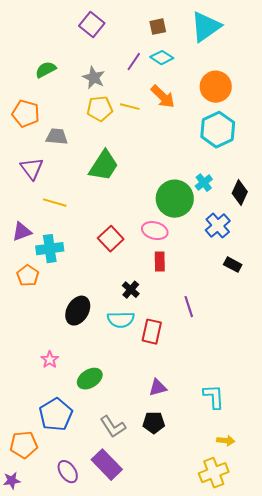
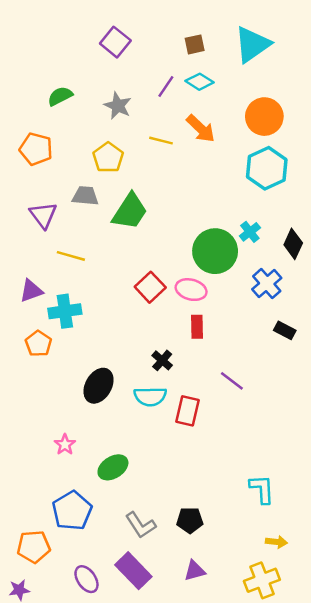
yellow pentagon: (100, 109) -> (108, 157), moved, turned -30
gray trapezoid: (57, 137) -> (85, 196), moved
red square: (111, 239) -> (150, 287), moved
purple line: (189, 307) -> (232, 381), turned -35
purple triangle: (158, 388) -> (195, 571), moved

